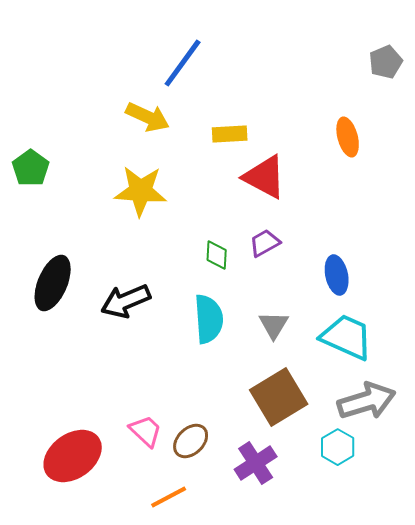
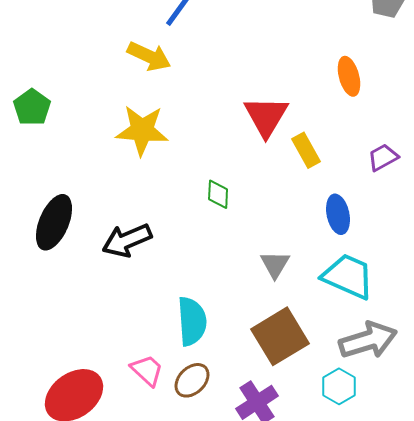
yellow rectangle: (230, 134) -> (306, 150), moved, turned 64
red triangle: (265, 177) -> (266, 116), turned 33
purple trapezoid: (265, 243) -> (383, 157), moved
cyan semicircle: (209, 319) -> (192, 321), moved

